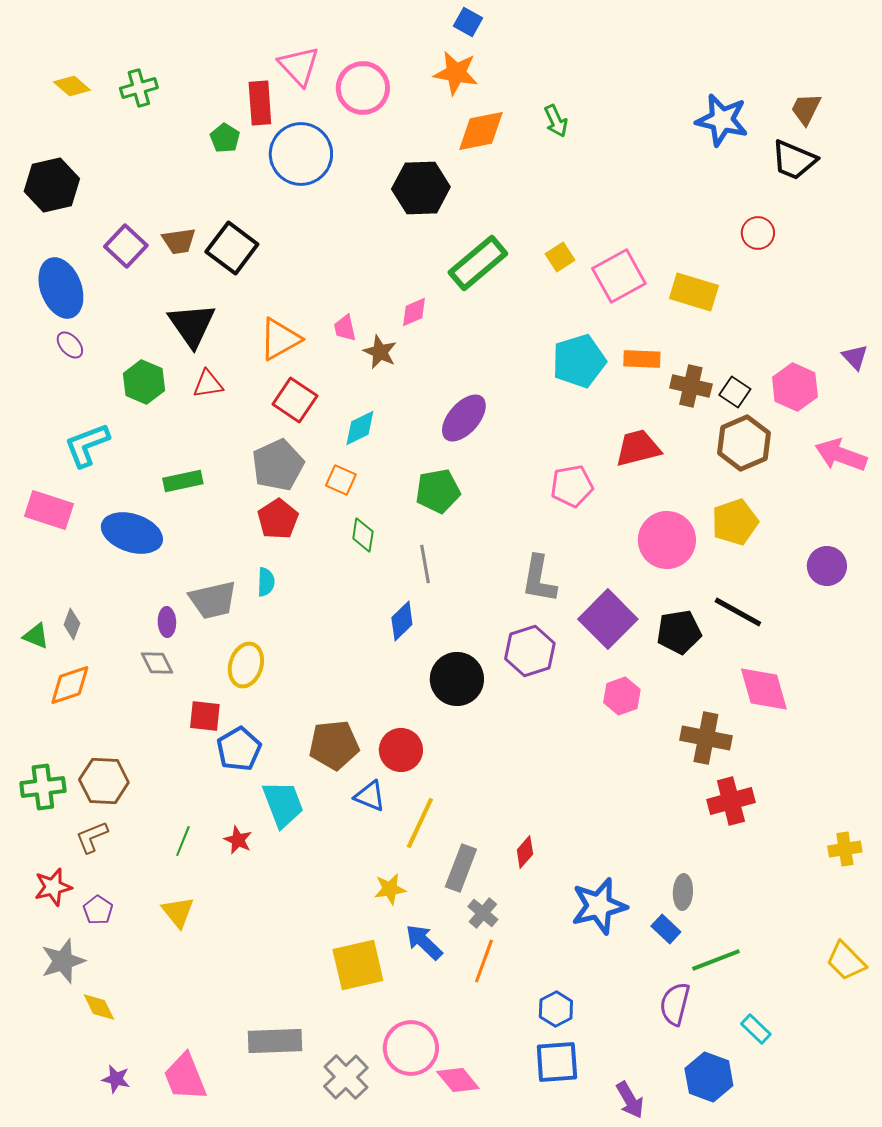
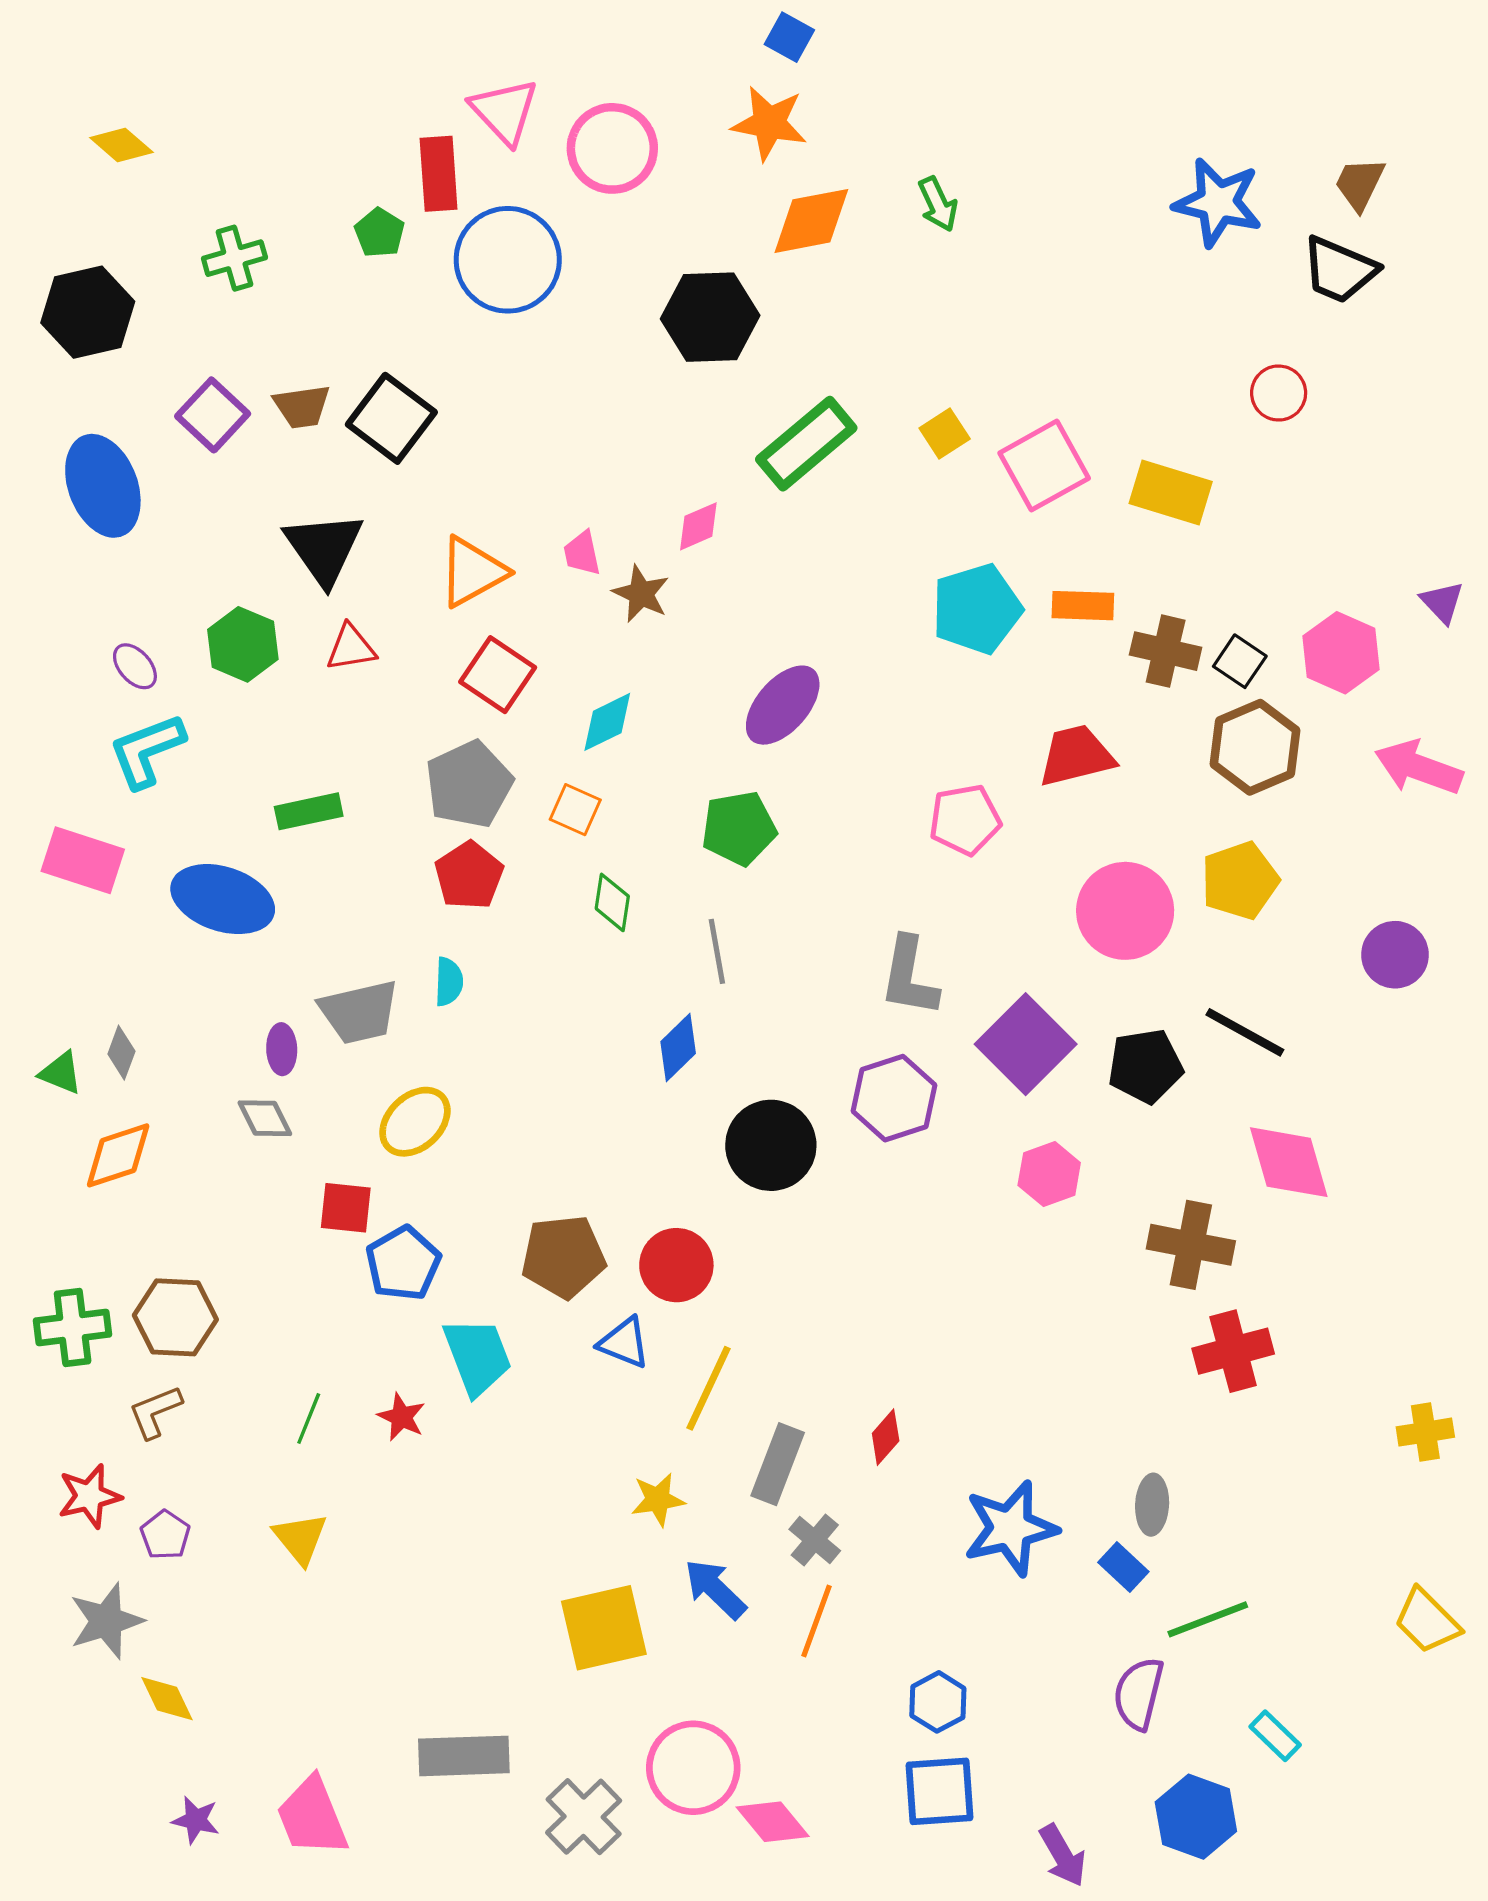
green cross: (139, 88) -> (234, 258), moved
purple ellipse: (70, 345) -> (135, 666), moved
yellow ellipse: (246, 665) -> (415, 1122), turned 30

